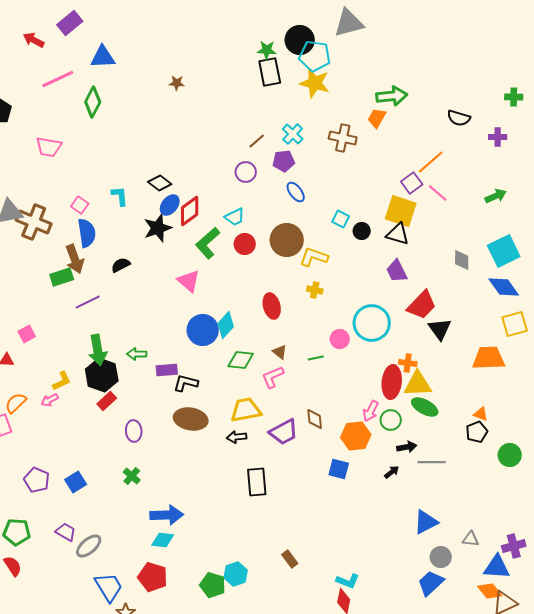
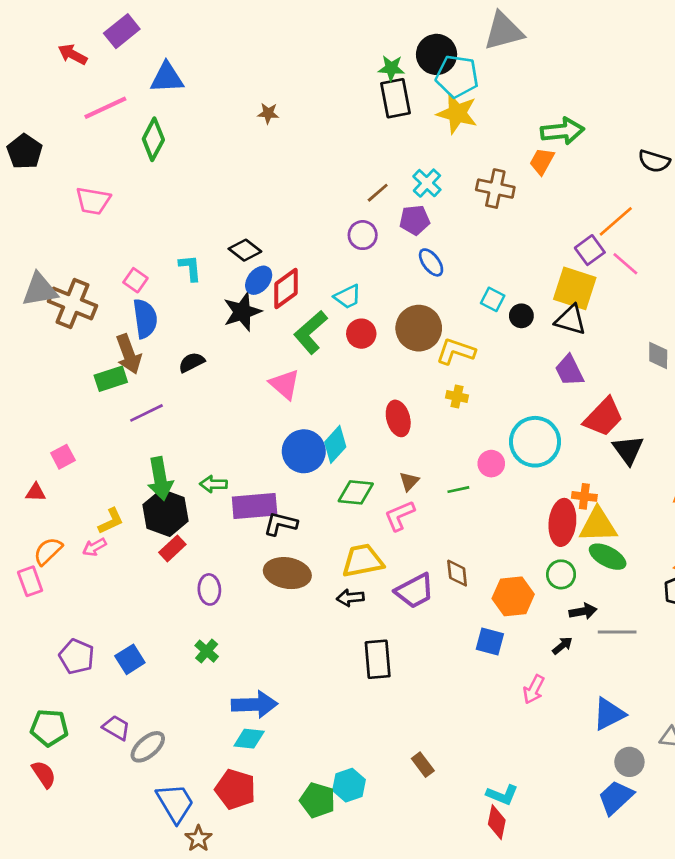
brown triangle: (280, 352) -> (409, 481), turned 35
purple rectangle: (167, 370) -> (255, 506), size x1.5
pink arrow: (371, 411) -> (534, 689), moved

